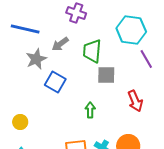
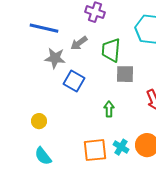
gray star: (36, 59) -> (55, 58), turned 30

